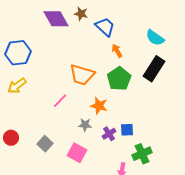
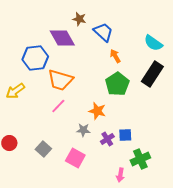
purple diamond: (56, 19) -> (62, 38), moved
blue hexagon: (18, 53) -> (35, 58), moved
orange trapezoid: (82, 75) -> (60, 80), moved

